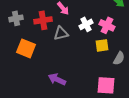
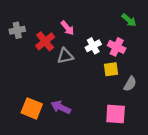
gray cross: (16, 18) -> (17, 30), moved
red cross: (43, 20) -> (45, 41), turned -30
orange square: (26, 48) -> (32, 108), moved

